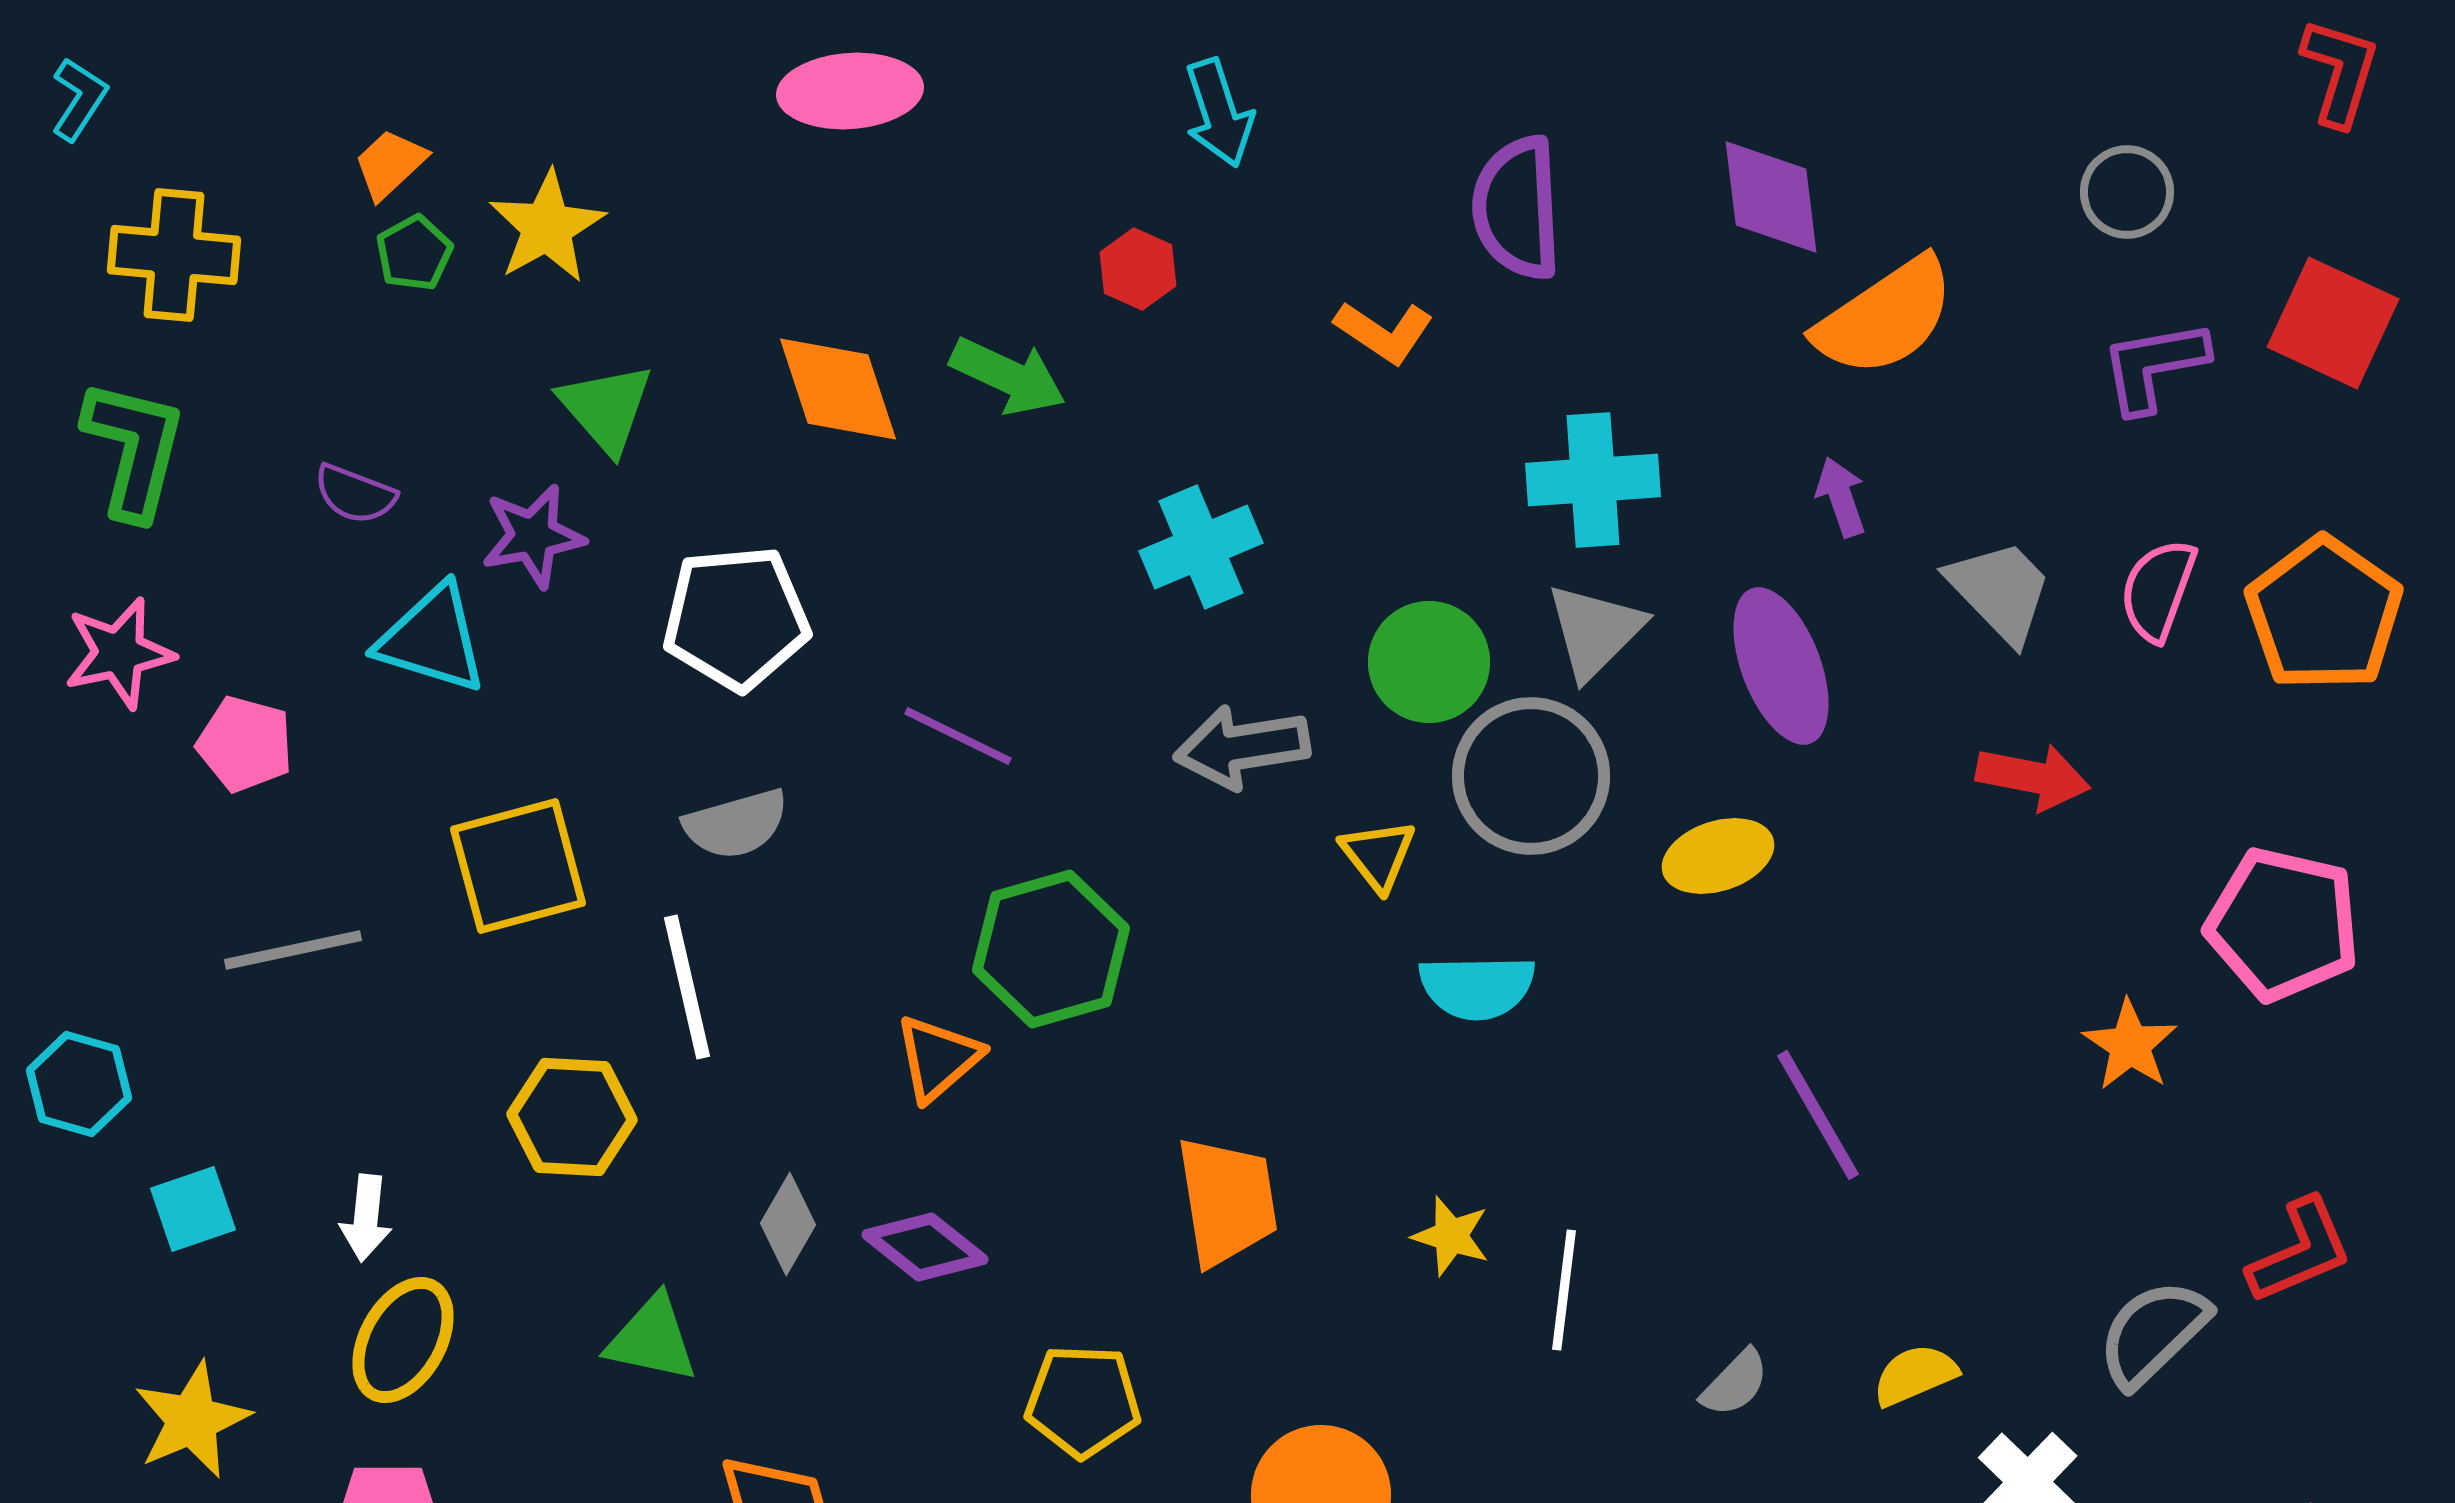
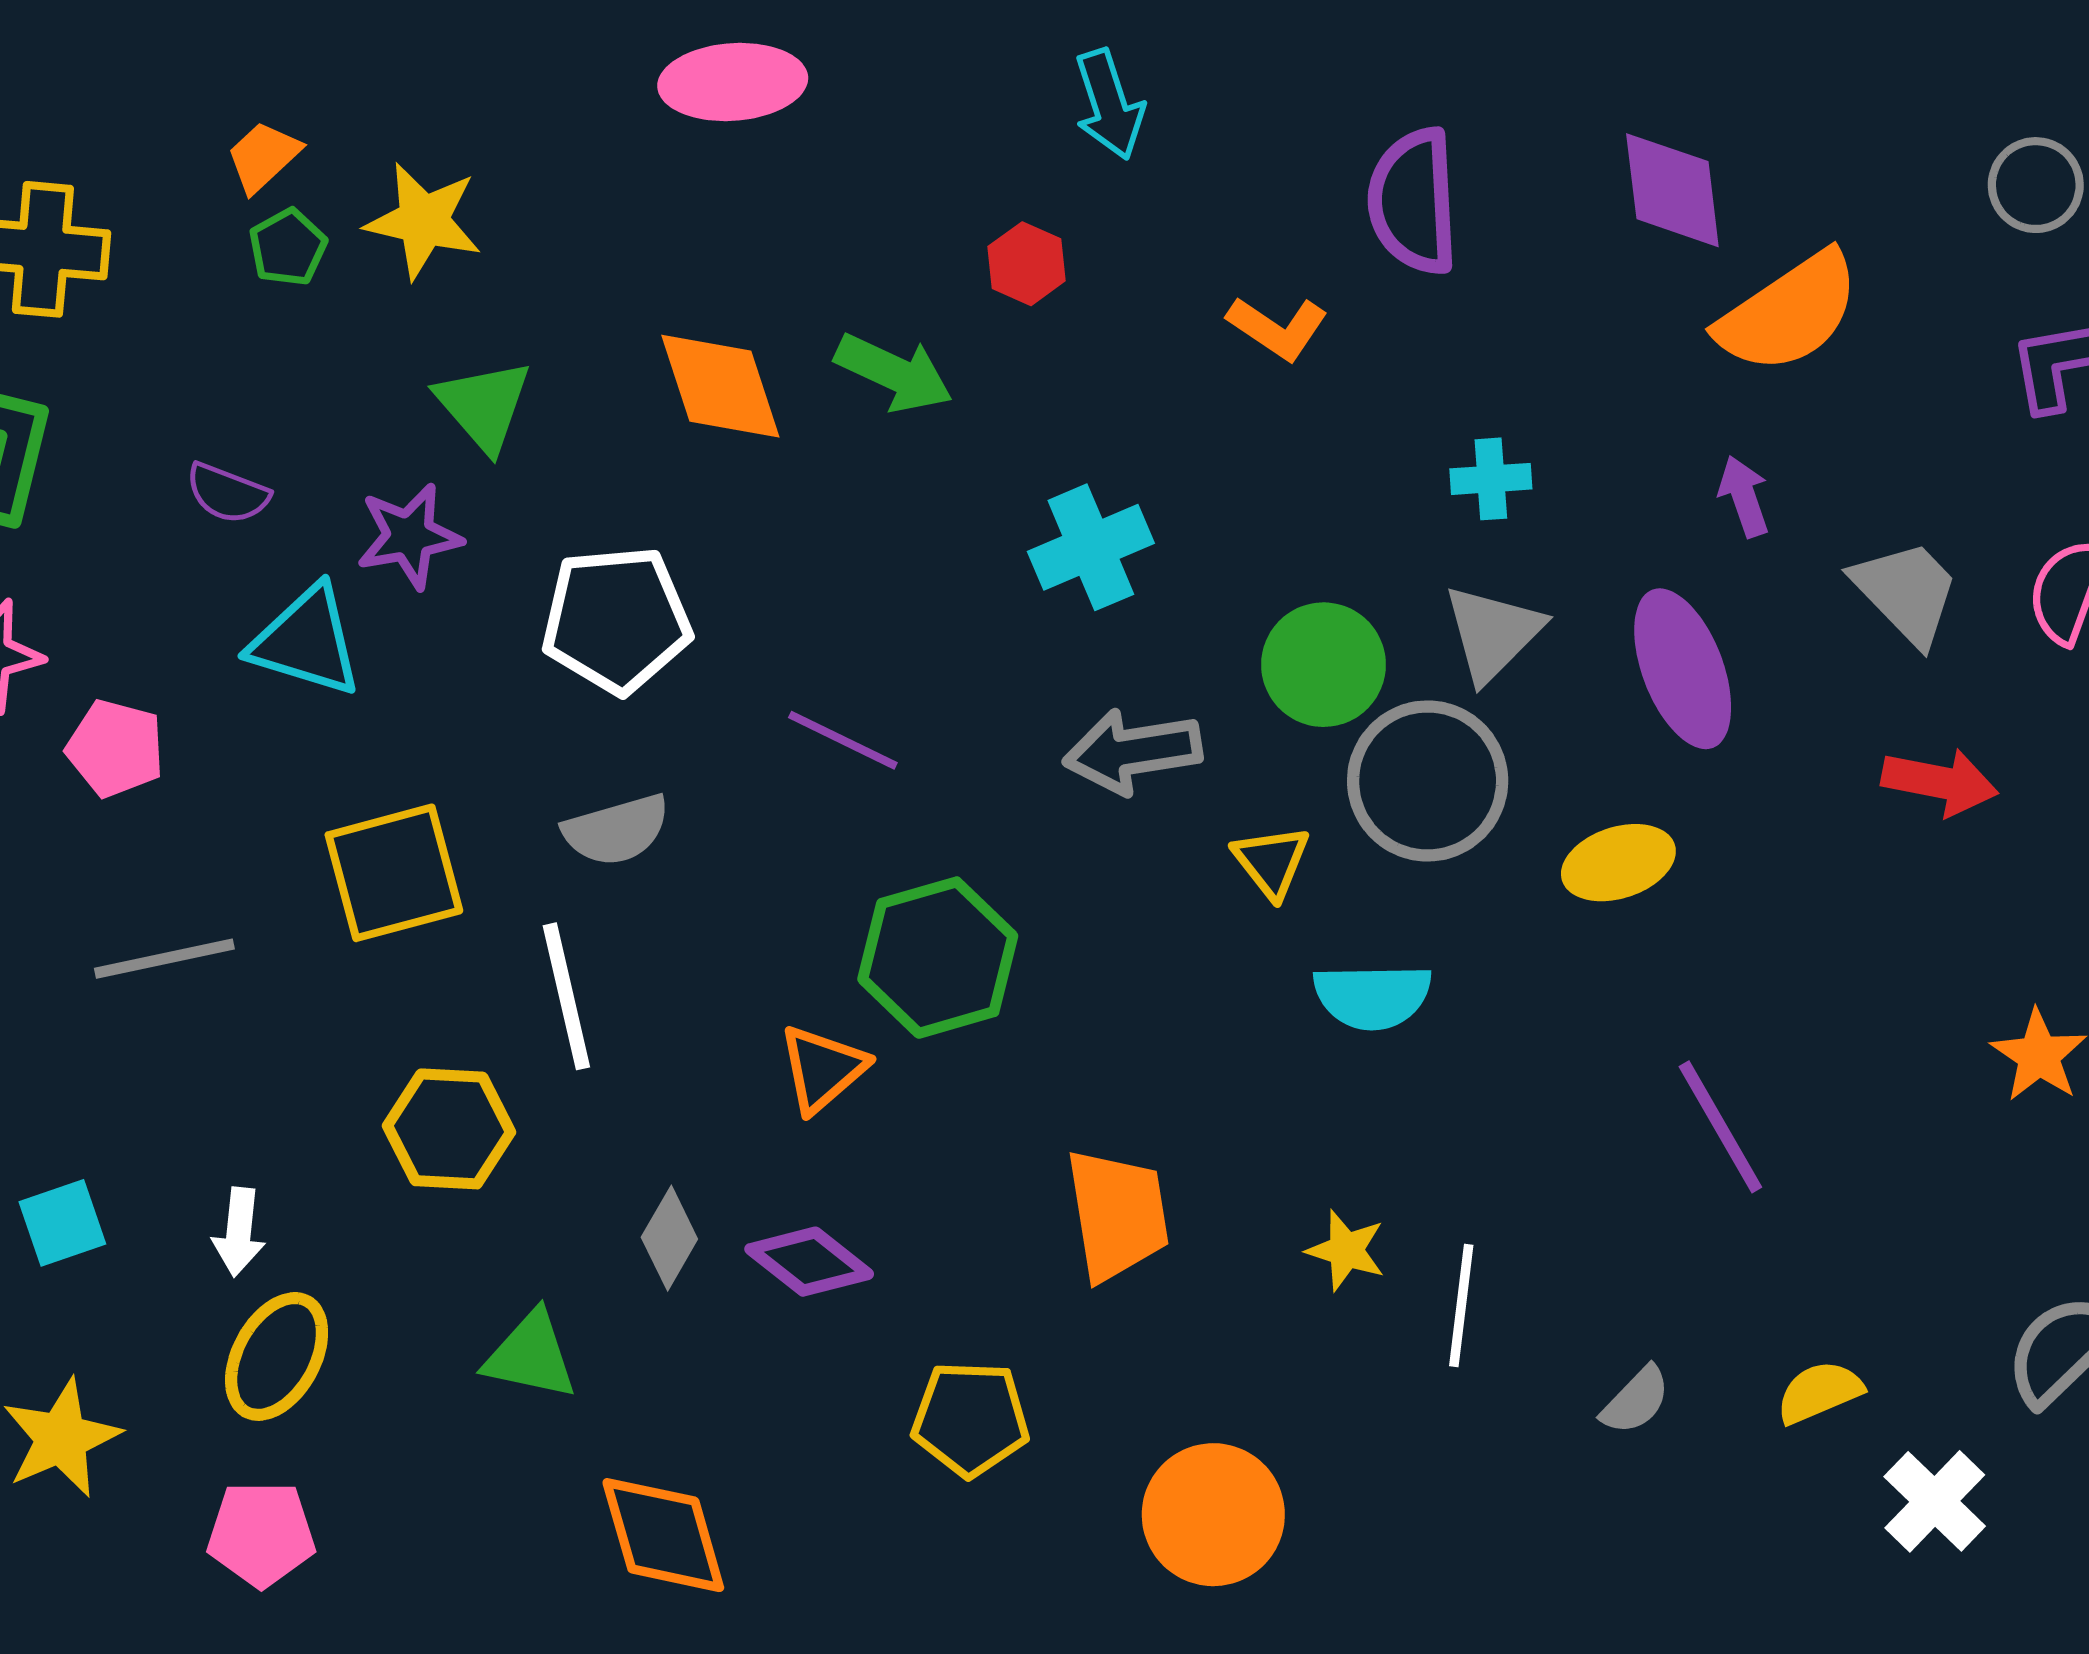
yellow star: (547, 227) -> (424, 221), turned -30
cyan cross: (1593, 480) -> (1491, 479), size x0.6

